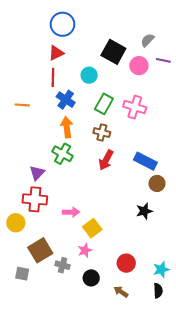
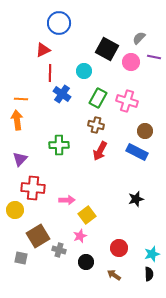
red triangle: (56, 53) -> (43, 50), moved
orange arrow: (67, 127) -> (17, 120), moved
green cross: (63, 154) -> (59, 145), turned -30
purple triangle: (37, 173) -> (20, 159), moved
brown circle: (157, 183) -> (145, 131), moved

